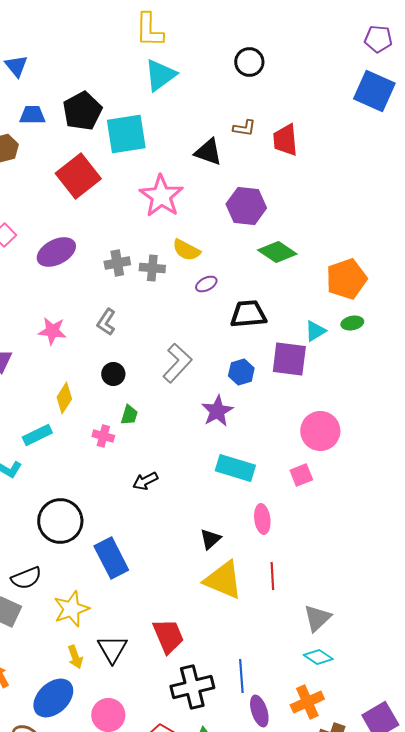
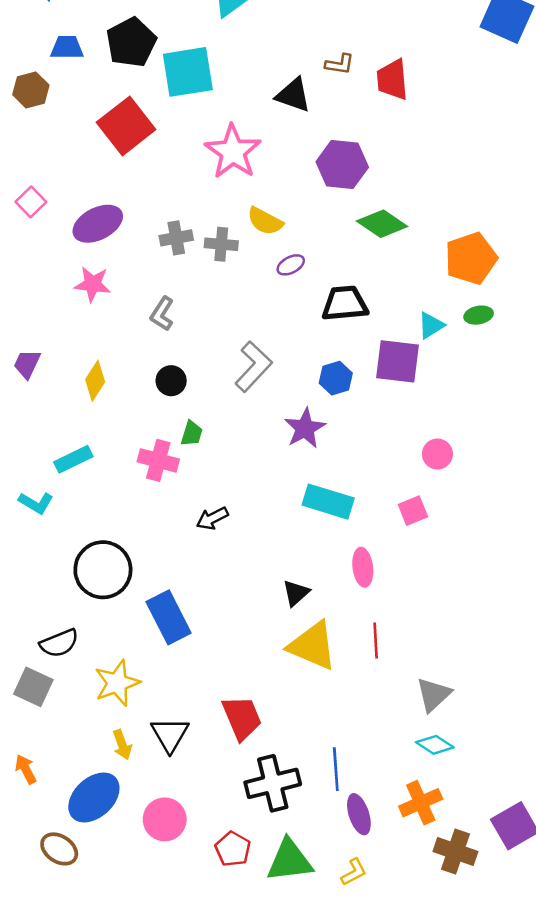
pink star: (52, 331) -> (93, 284), moved
yellow diamond: (64, 398) -> (95, 381), moved
pink circle: (320, 431) -> (437, 454), size x0.6
pink cross: (103, 436) -> (158, 460), size x1.4

